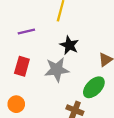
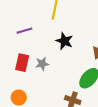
gray star: (57, 70) -> (42, 64), moved, size x0.6

